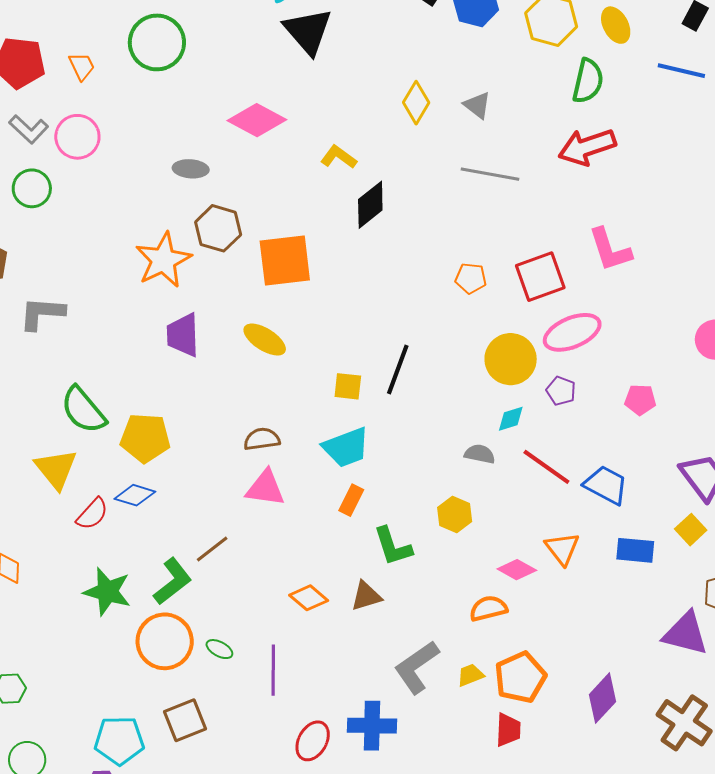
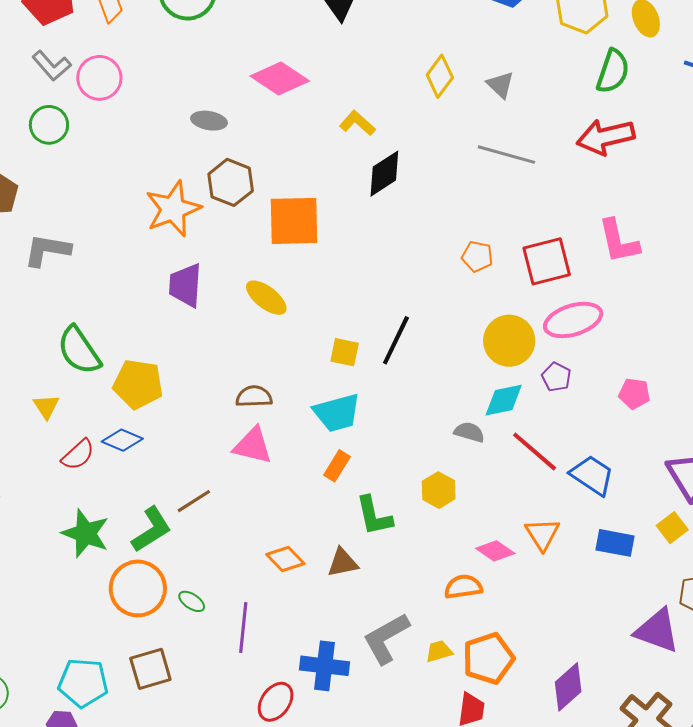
cyan diamond: (511, 419) -> (504, 400), size x1.4
yellow triangle: (56, 469) -> (46, 406), size x0.6
blue cross: (372, 726) -> (325, 666), moved

